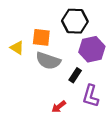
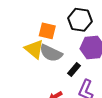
yellow triangle: (17, 48) -> (34, 49), moved, size x1.5

